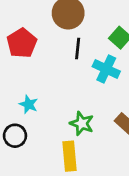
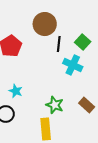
black line: (78, 49) -> (59, 44), moved

